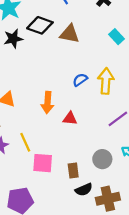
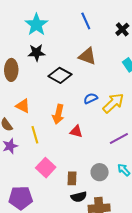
black diamond: (40, 25) -> (60, 75), moved
yellow arrow: (106, 81) -> (113, 103), turned 35
yellow line: (25, 142) -> (35, 135), moved
pink square: (43, 163) -> (46, 168), turned 30

